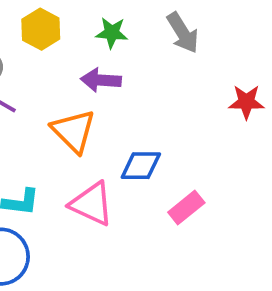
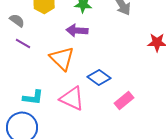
blue diamond: (141, 166) -> (99, 77), turned 35

